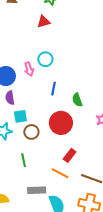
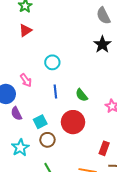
cyan circle: (45, 59) -> (52, 62), moved
cyan square: (20, 116) -> (40, 122), moved
red rectangle: (70, 155) -> (104, 148), moved

